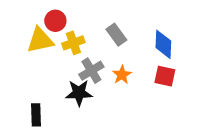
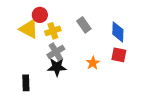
yellow triangle: (40, 40) -> (29, 29), turned 40
gray cross: (91, 71) -> (56, 52), moved
orange star: (122, 75) -> (93, 63), moved

